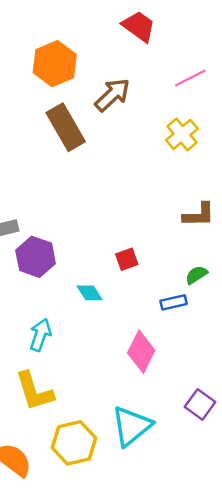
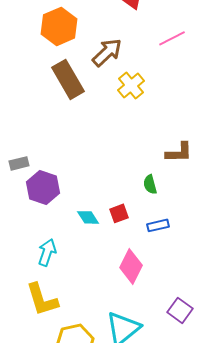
yellow cross: (182, 134) -> (131, 85), moved
red square: (127, 259) -> (119, 213), moved
green semicircle: (196, 275) -> (150, 184), moved, turned -72

